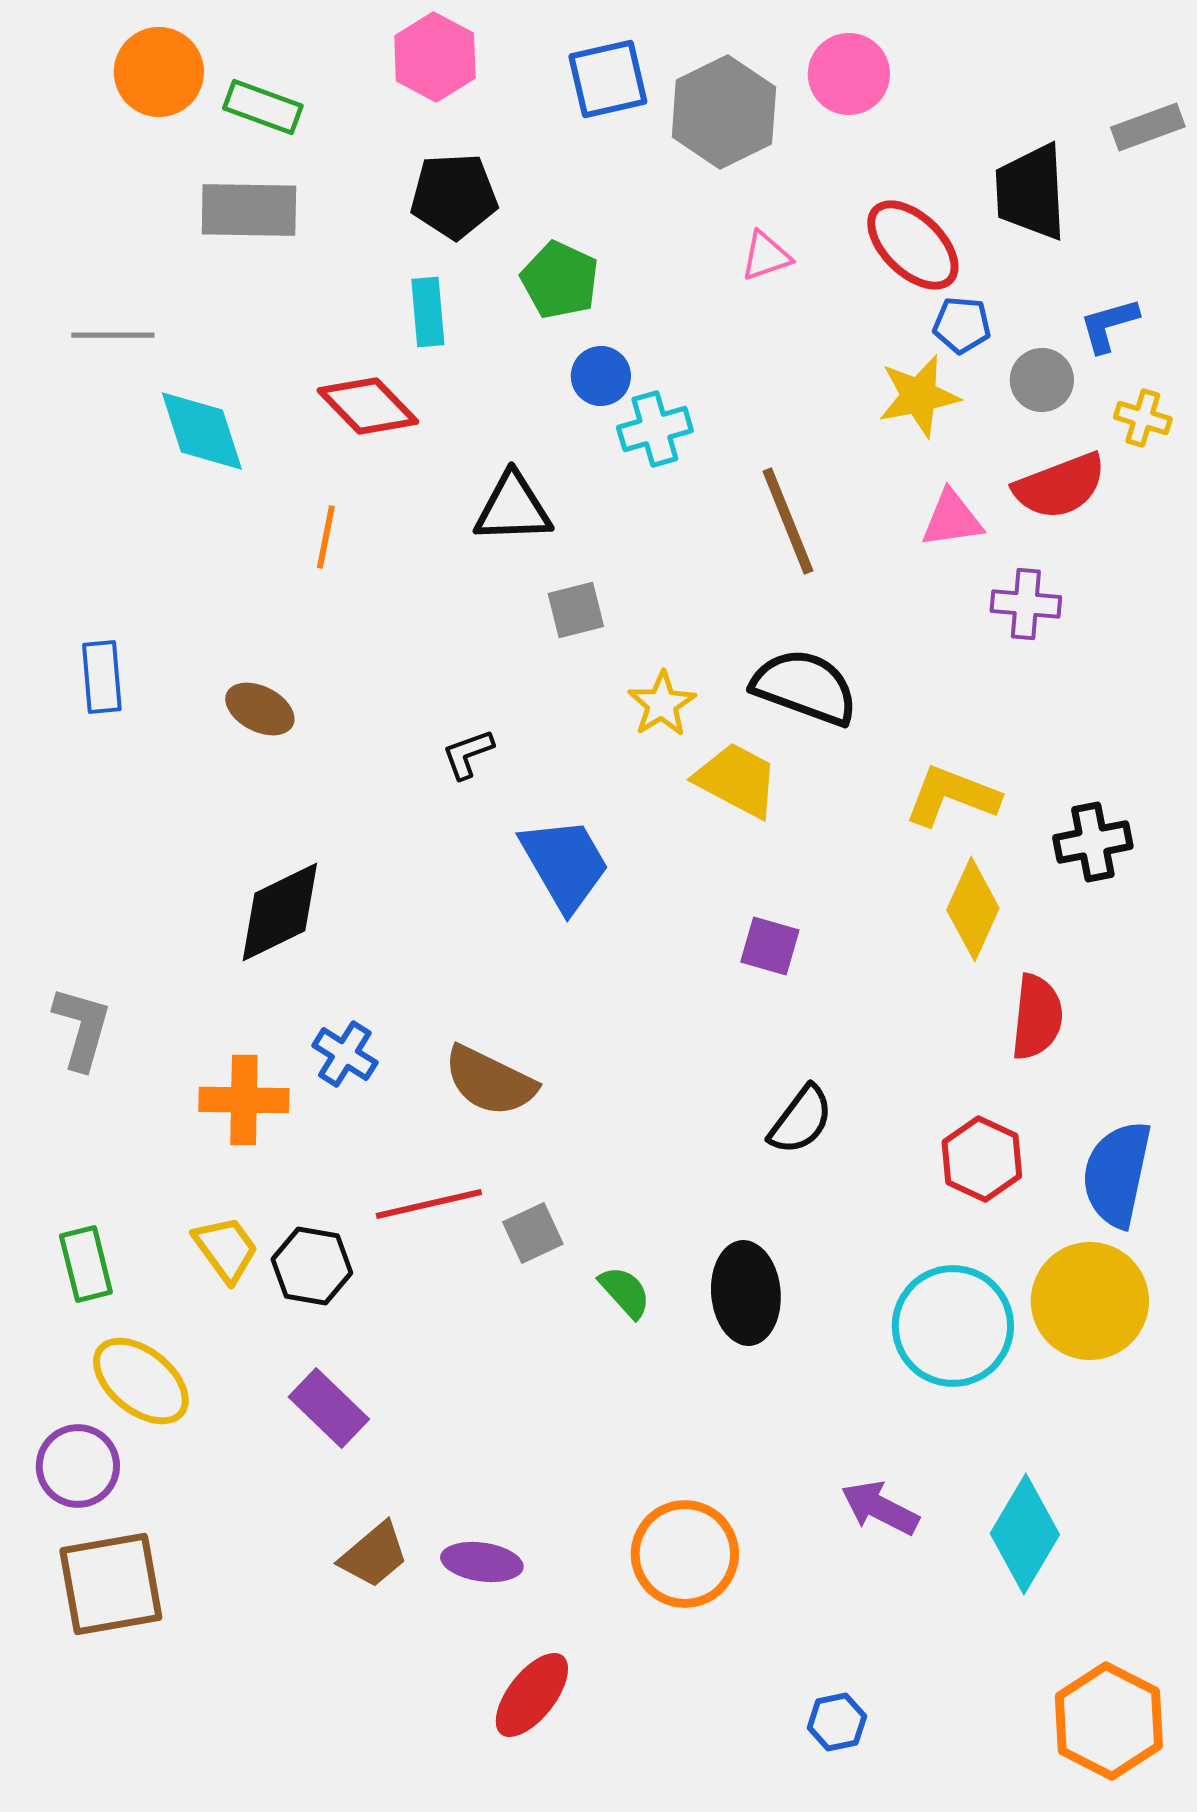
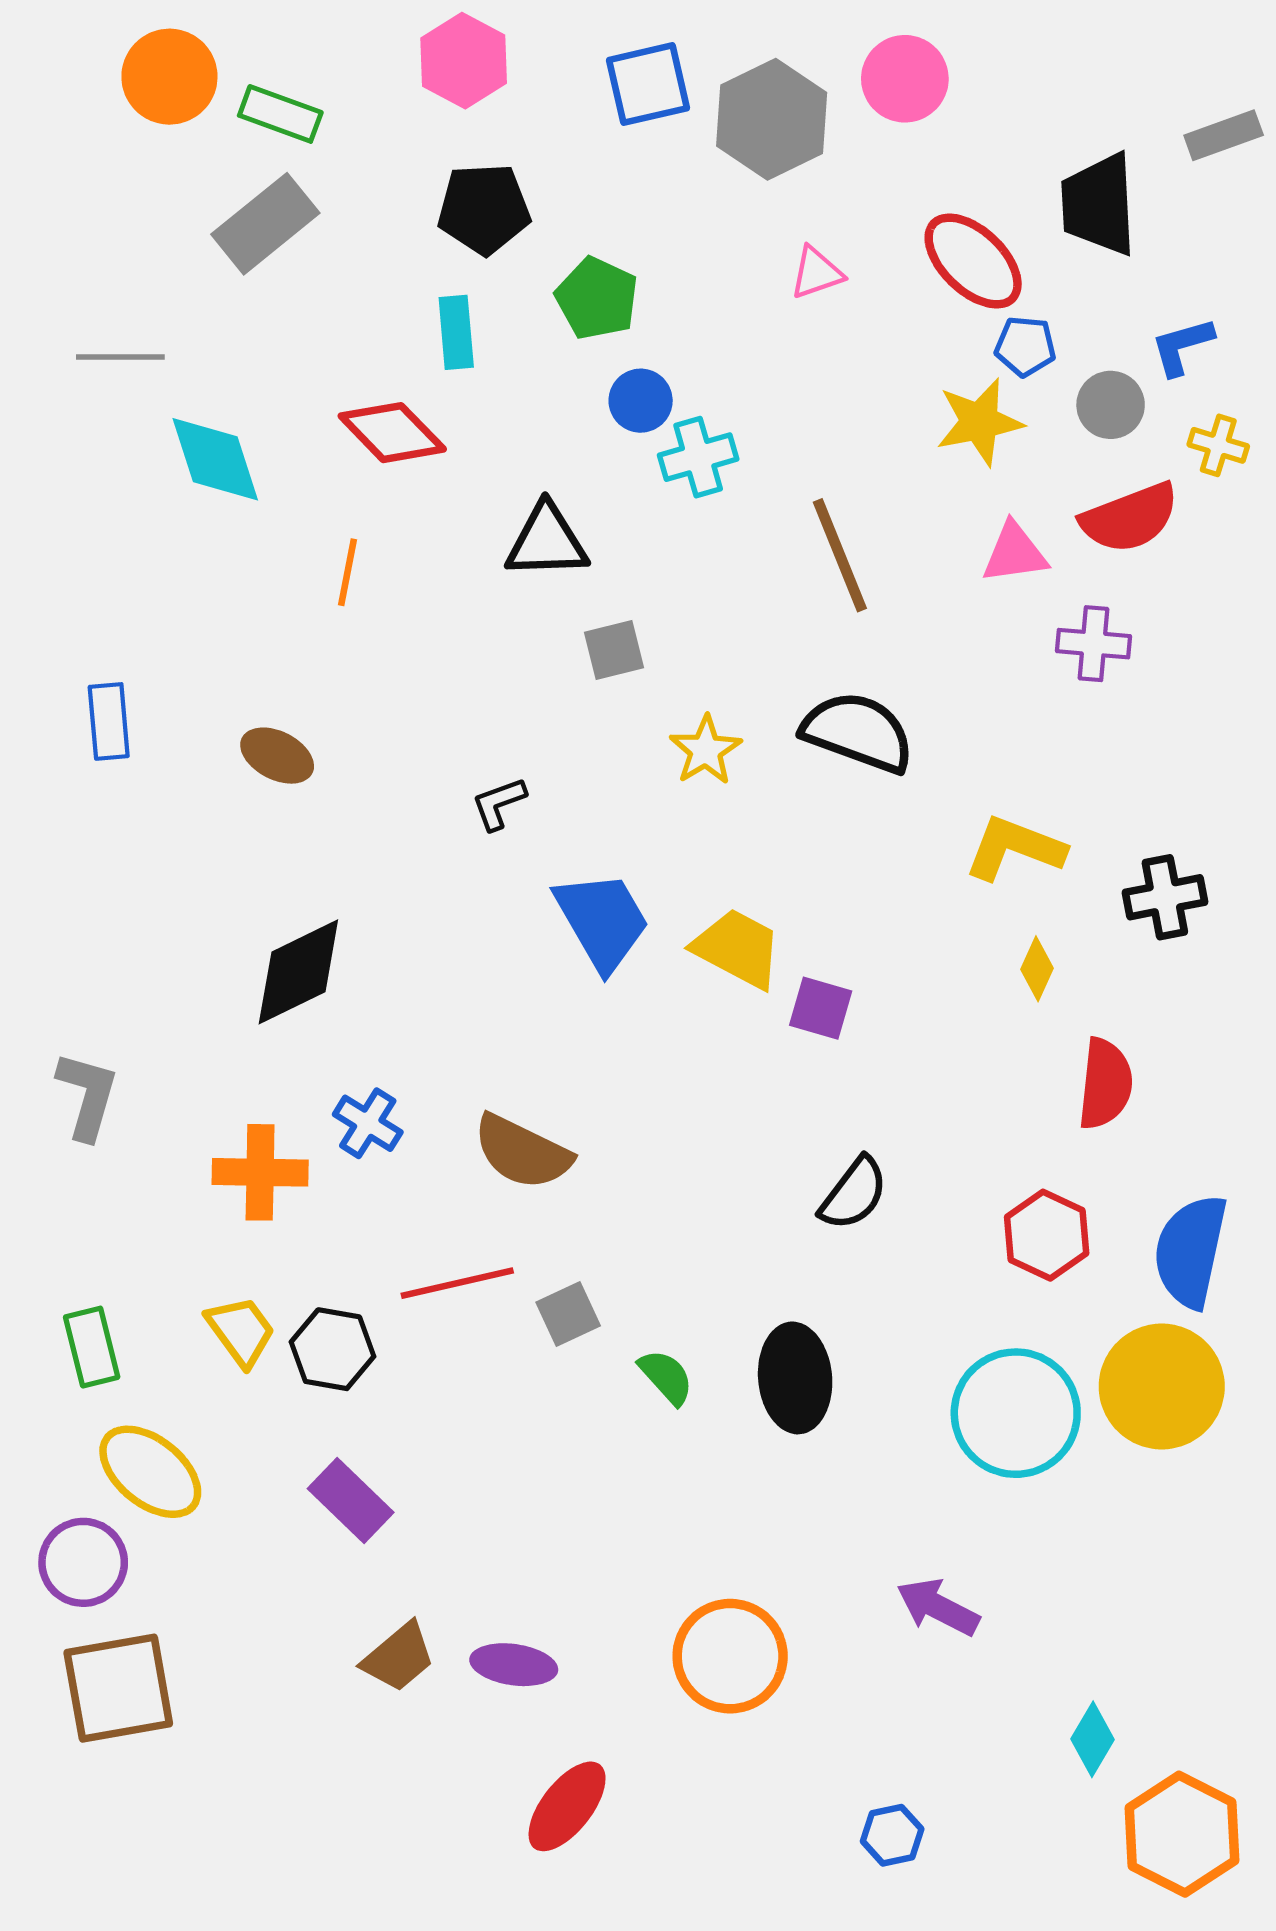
gray rectangle: (249, 210) -> (265, 224), turned -40
yellow trapezoid: (737, 780) -> (738, 948), moved
yellow diamond: (973, 909) -> (1037, 969), size x0.6
cyan diamond: (1025, 1534) -> (1092, 1739), moved, size x0.6

